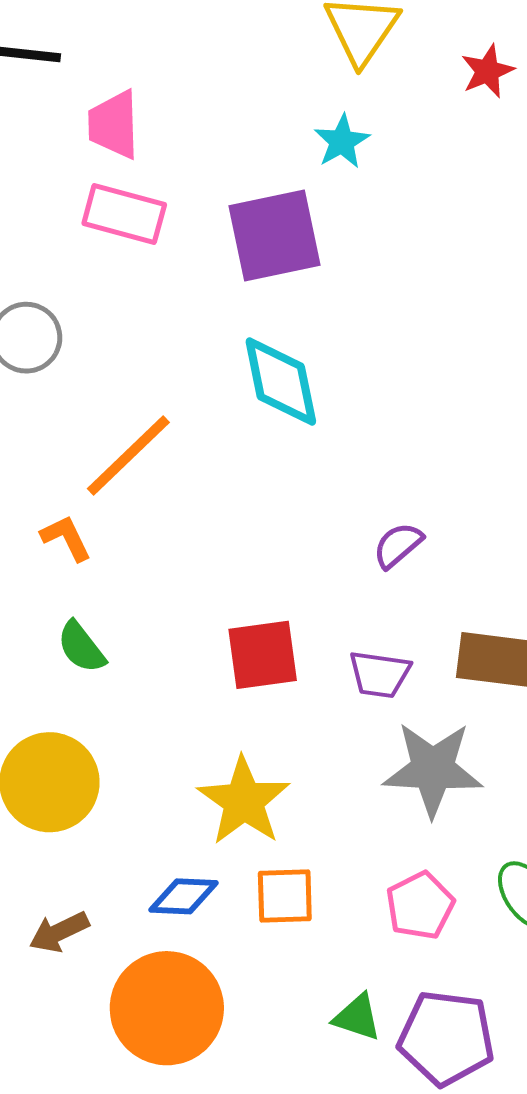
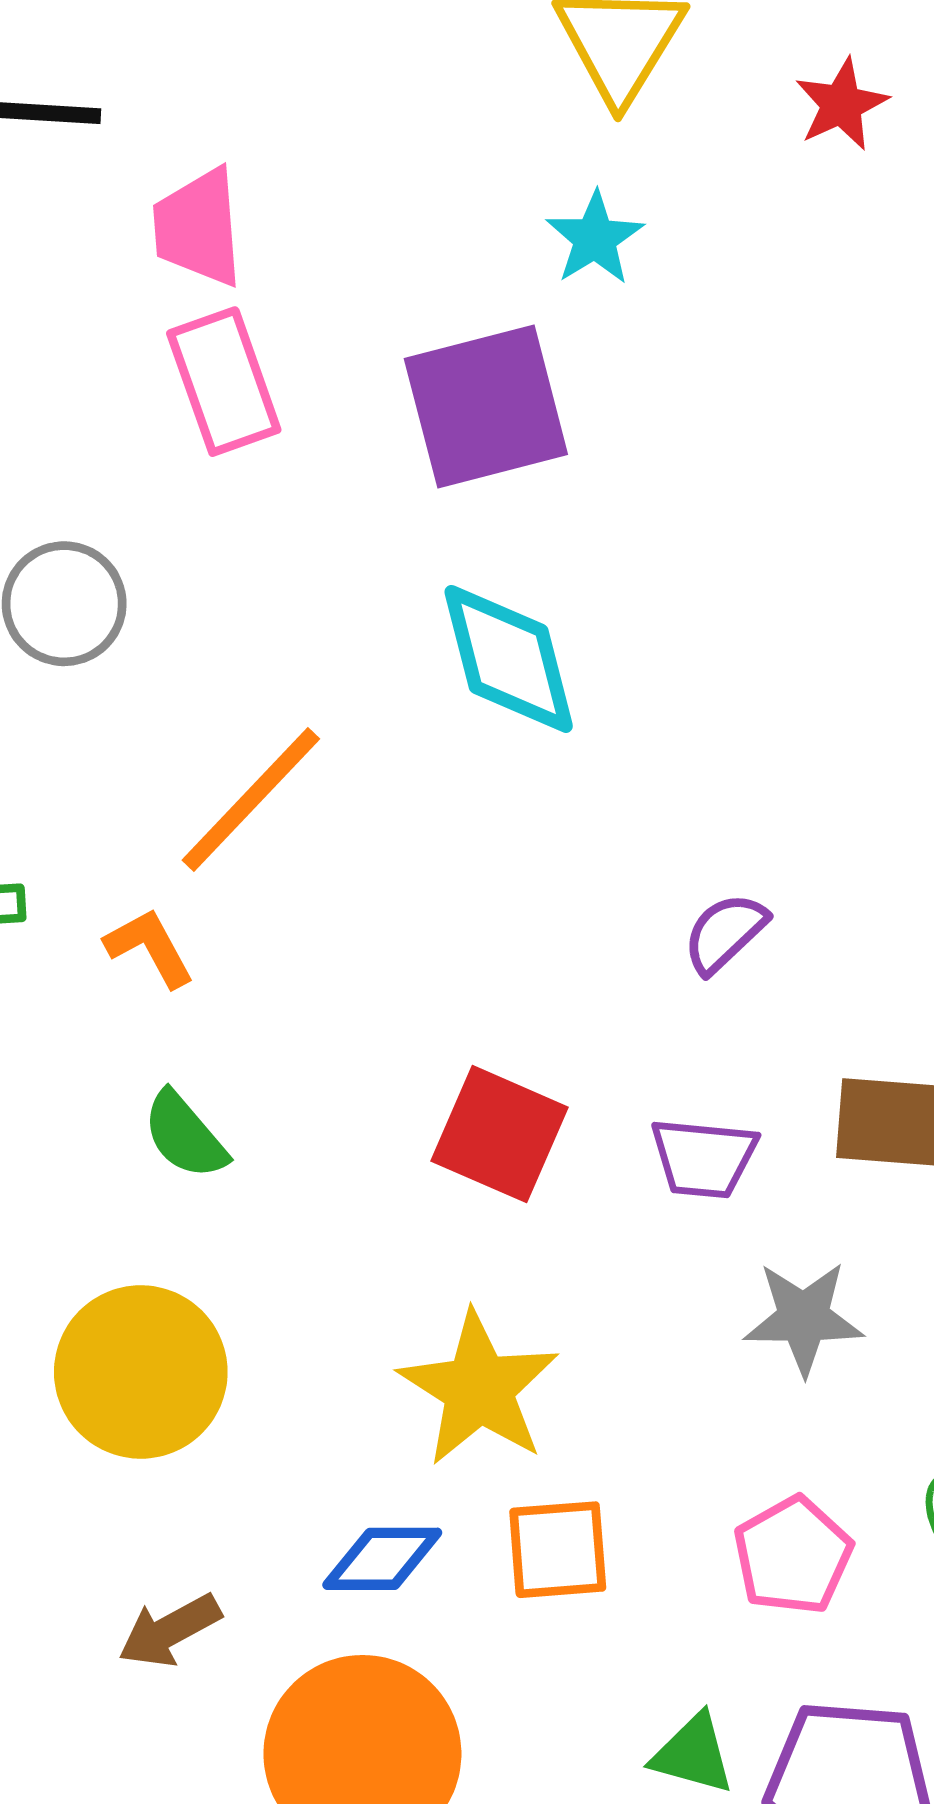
pink rectangle: (124, 214) -> (224, 382), turned 58
red square: (263, 655) -> (499, 1134), turned 34
gray star: (433, 769) -> (804, 1318), size x0.7

